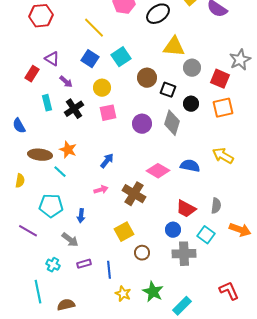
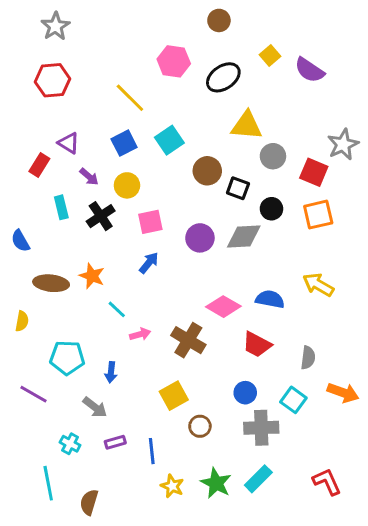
blue square: (90, 59) -> (124, 143), turned 30
yellow circle: (102, 88) -> (127, 185), moved
gray diamond: (172, 123) -> (244, 236), turned 70
blue arrow: (107, 161) -> (149, 263), moved
cyan line: (60, 172) -> (117, 309), moved
red trapezoid: (186, 209) -> (257, 344), moved
brown semicircle: (66, 305) -> (89, 502), turned -60
cyan rectangle: (182, 306) -> (258, 479), moved

